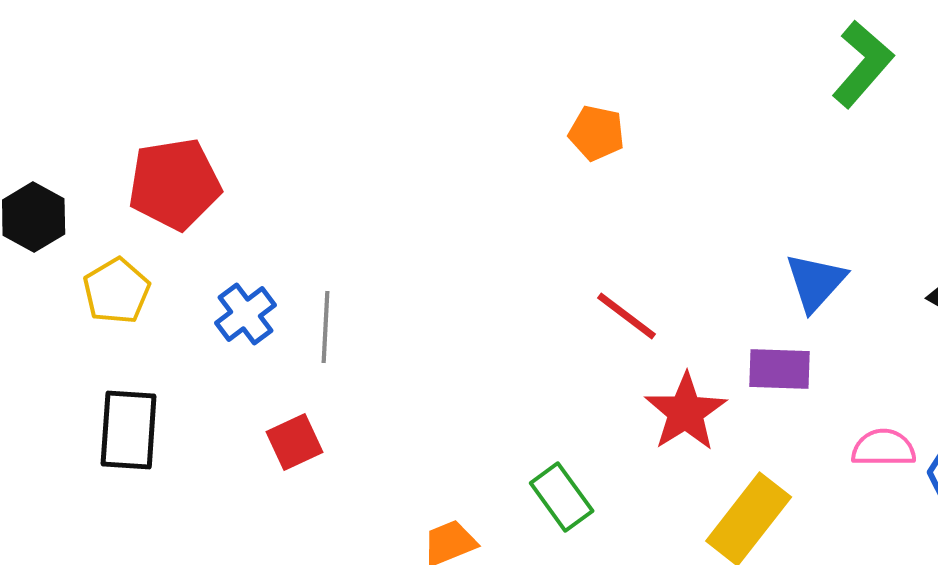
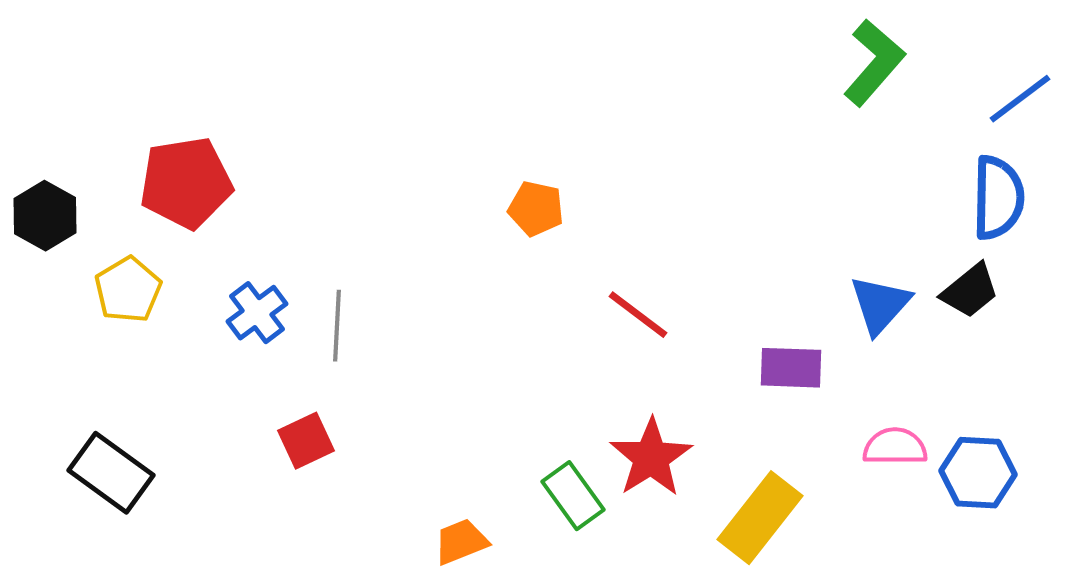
orange pentagon: (597, 133) -> (536, 209), moved
blue triangle: (816, 282) -> (880, 305), moved
red star: (686, 412) -> (651, 458), moved
black rectangle: (129, 430) -> (111, 473), moved, turned -58

